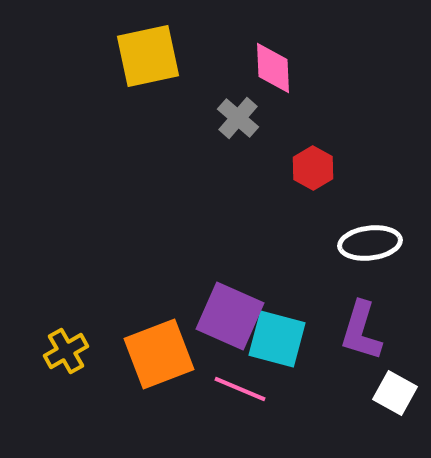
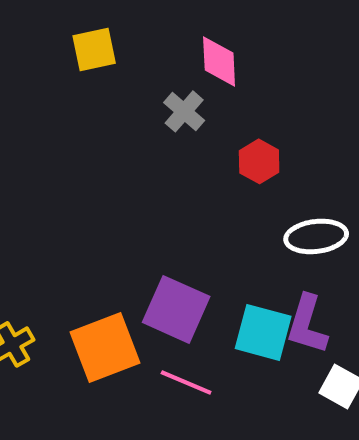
yellow square: (148, 56) -> (94, 49), size x0.7
cyan square: (277, 339) -> (263, 332), moved

